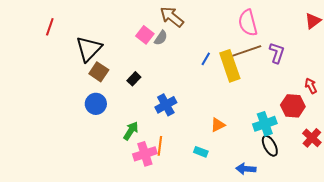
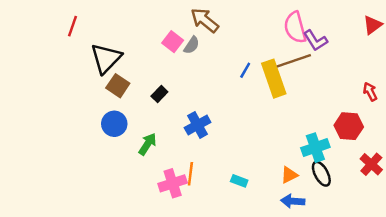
red line: (50, 27) -> (73, 26), moved
purple L-shape: (277, 53) -> (315, 40), moved, turned 130
red arrow: (311, 86) -> (370, 92), moved
orange triangle: (218, 125) -> (289, 175), moved
green arrow: (131, 131) -> (148, 144), moved

